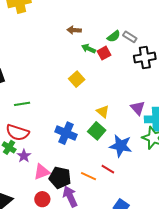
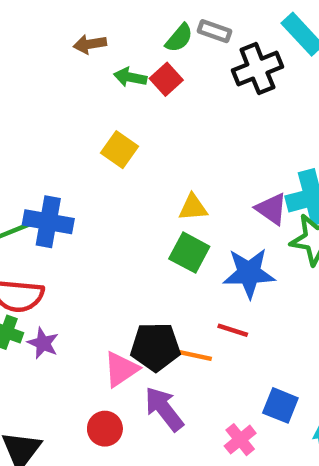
purple triangle: (138, 108) -> (271, 209), moved
yellow triangle: (103, 112) -> (193, 207), turned -32
blue cross: (66, 133) -> (48, 222), moved
pink triangle: (42, 172) -> (121, 369), moved
black pentagon: (60, 178) -> (155, 347), moved

